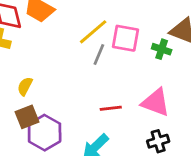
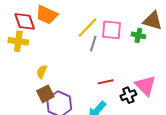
pink triangle: (156, 102) -> (146, 86), moved, turned 30
black cross: (158, 141) -> (128, 95), moved

